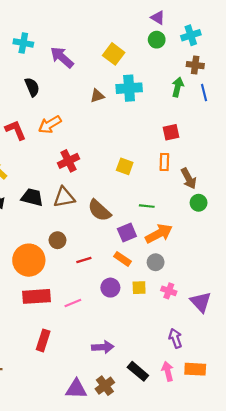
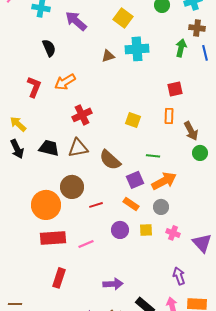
red L-shape: (16, 130) -> (34, 87), turned 45
brown circle: (57, 240) -> (72, 187), size x1.5

